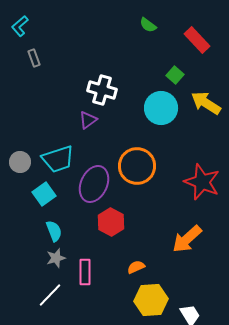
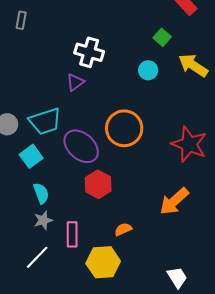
gray rectangle: (34, 58) -> (21, 20), turned 30
cyan circle: (161, 108) -> (148, 70), size x0.6
purple ellipse: (94, 184) -> (81, 146), turned -72
yellow hexagon: (151, 300) -> (103, 262), moved

